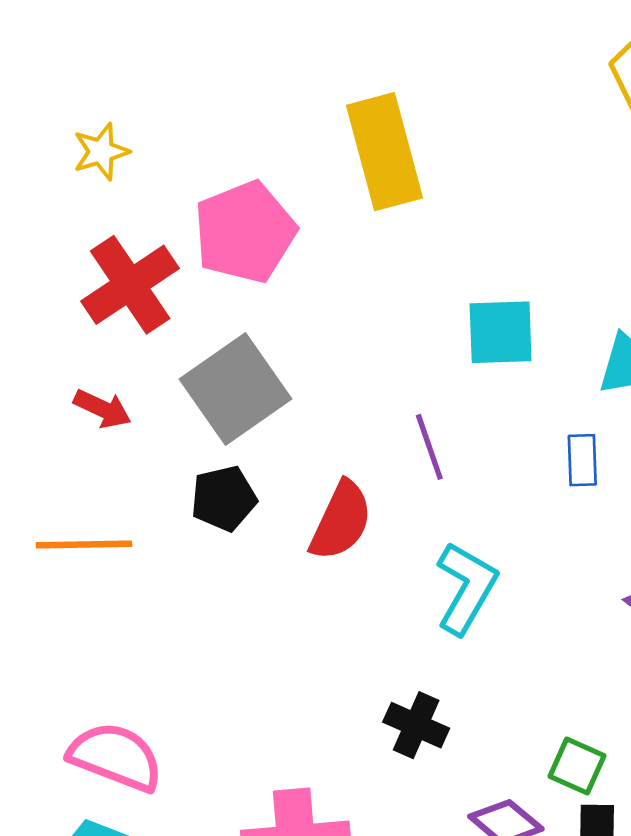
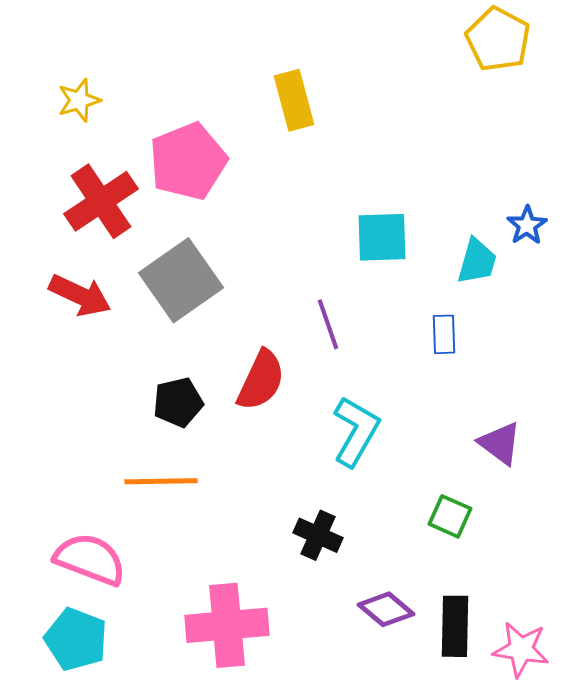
yellow rectangle: (385, 152) -> (294, 100), size x0.7
red arrow: (102, 409) -> (80, 295), size x1.4
black pentagon: (224, 498) -> (178, 402), moved
orange line: (84, 545) -> (161, 481), moved
green square: (577, 766) -> (450, 516), moved

